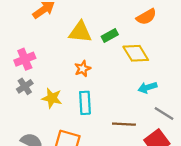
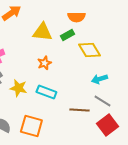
orange semicircle: (146, 17) -> (76, 17), moved, turned 30
cyan rectangle: (85, 103) -> (46, 92), turned -66
gray line: (164, 113) -> (102, 101), moved

